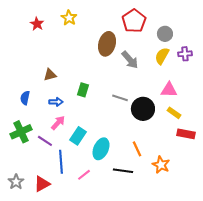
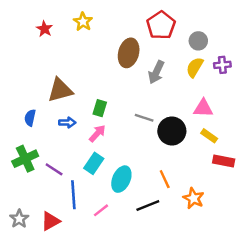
gray arrow: (130, 60) -> (156, 72), turned 66
brown triangle: (50, 75) -> (60, 90), size x1.6
pink arrow: (58, 123) -> (97, 133), moved
black line: (123, 171) -> (148, 206), turned -30

